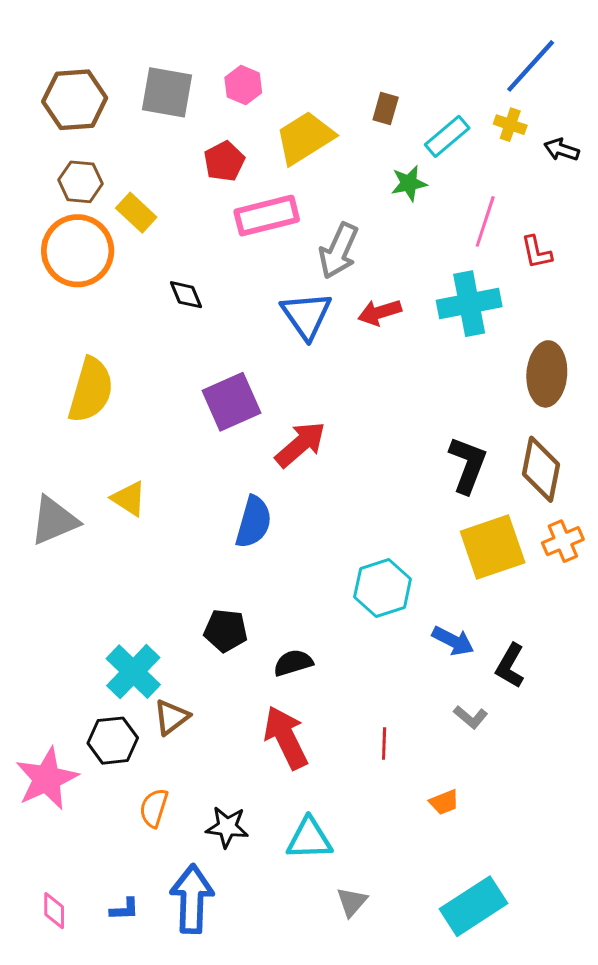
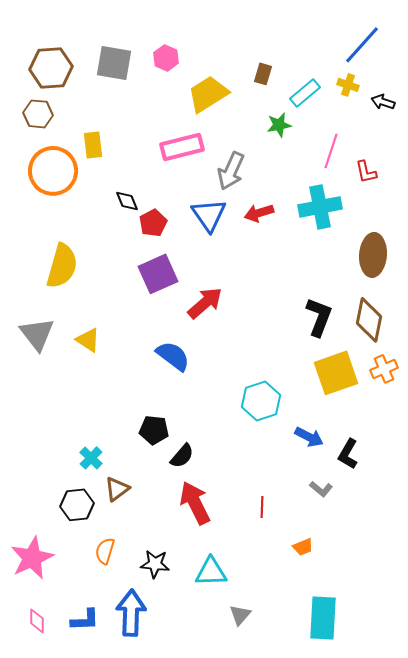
red pentagon: (224, 161) -> (153, 223), moved
brown hexagon: (81, 182) -> (38, 114), moved
yellow rectangle: (136, 213) -> (93, 145), turned 40
gray triangle: (54, 521) -> (37, 334), moved, turned -45
blue semicircle: (254, 522) -> (173, 356), turned -69
black semicircle: (293, 663) -> (182, 456), moved, turned 148
cyan cross: (133, 672) -> (91, 458), size x0.6
pink star: (47, 779) -> (32, 558), moved
cyan rectangle: (474, 906) -> (323, 618), turned -54
blue L-shape: (124, 909) -> (85, 620), size x1.4

